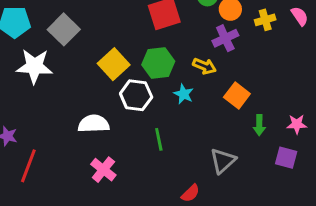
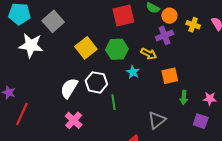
yellow cross: (265, 20) -> (193, 25), turned 32
white hexagon: (136, 95) -> (96, 82), moved
orange square: (237, 96) -> (170, 76), turned 36
white semicircle: (94, 124) -> (69, 88), turned -60

